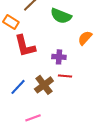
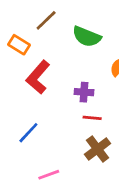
red L-shape: (25, 46) -> (38, 77), turned 55
brown cross: (44, 85) -> (98, 149), moved

